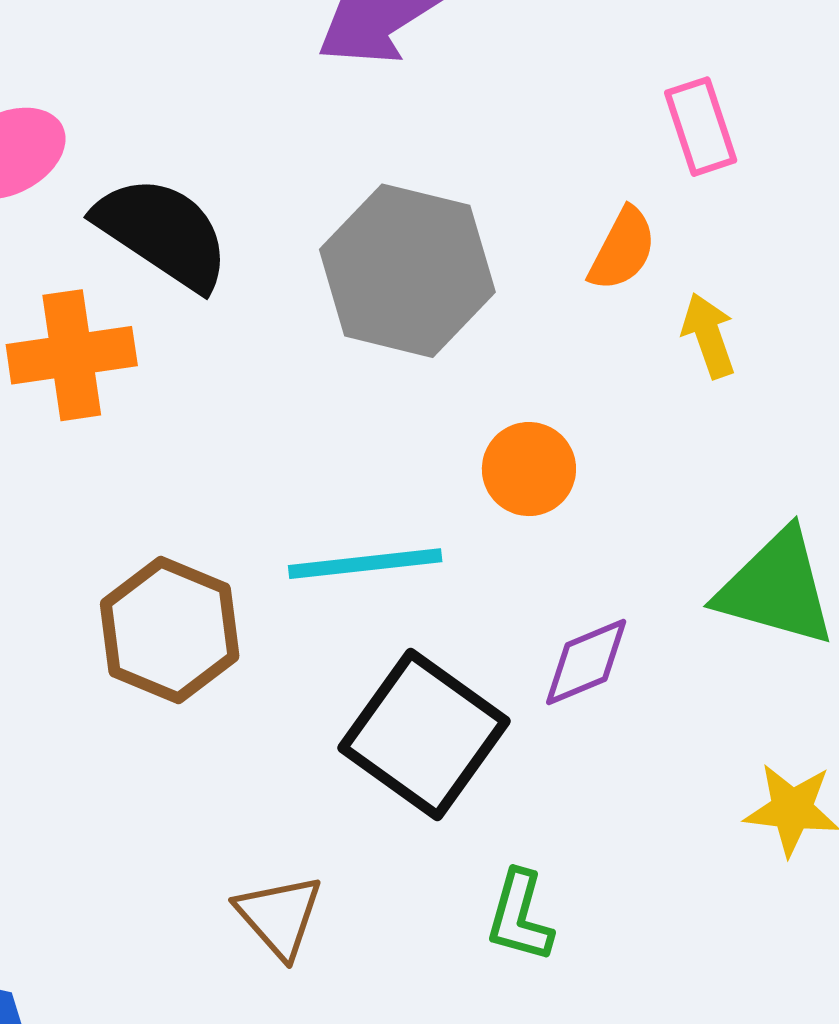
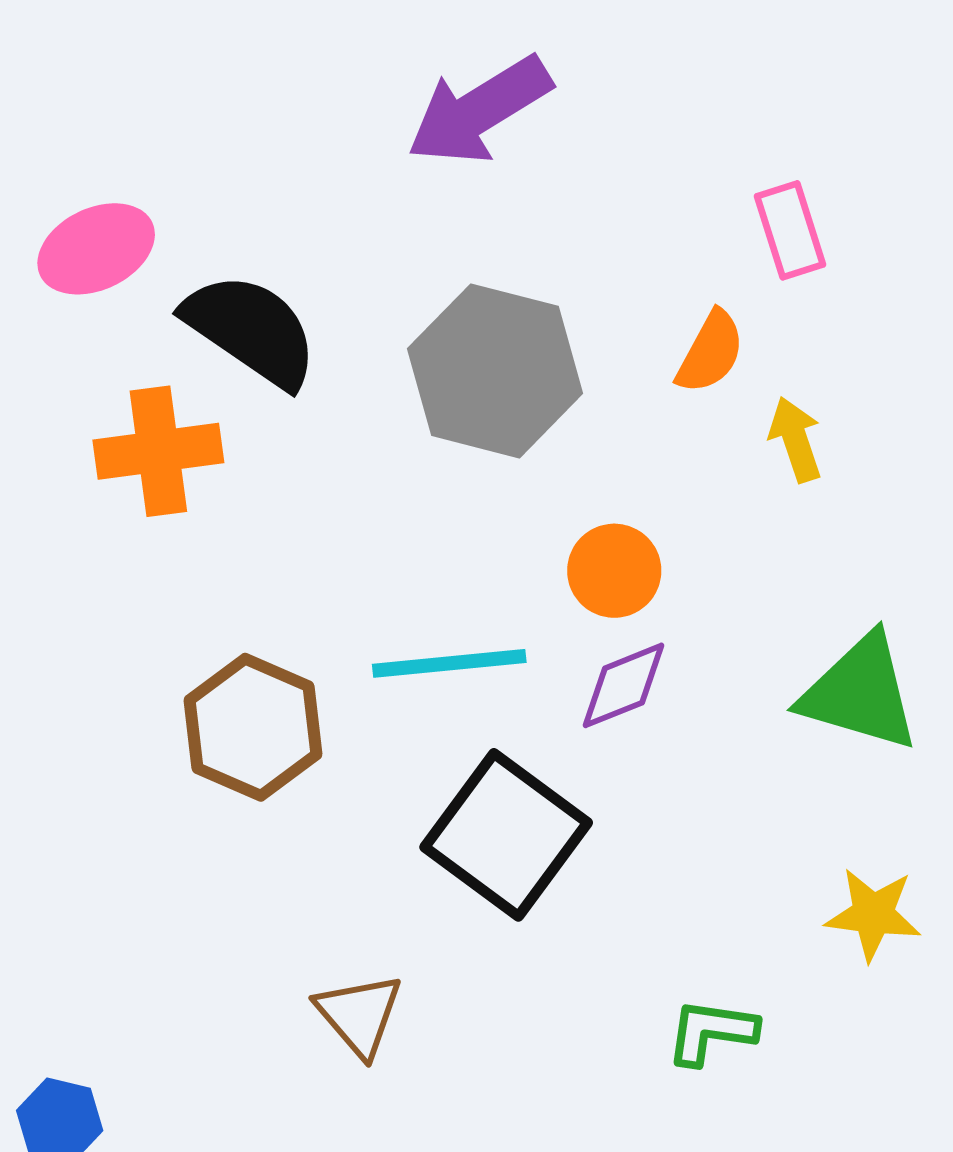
purple diamond: (586, 662) -> (623, 685), moved
green L-shape: (520, 916) -> (711, 1032), moved, turned 82

